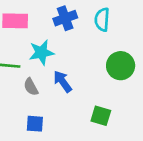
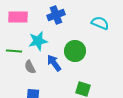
cyan semicircle: (102, 20) -> (100, 23), moved, turned 108
green circle: (121, 66) -> (75, 51), moved

